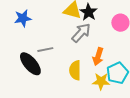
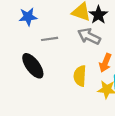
gray arrow: (81, 33) -> (89, 36), turned -110
gray line: (45, 50) -> (50, 39), moved

